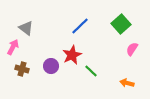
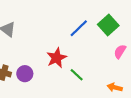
blue line: (80, 26) -> (79, 28), moved
purple circle: (51, 66) -> (25, 74), moved

